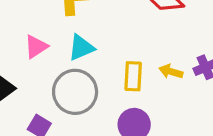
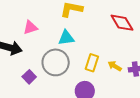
pink triangle: (36, 47) -> (30, 27), moved

